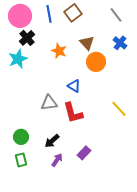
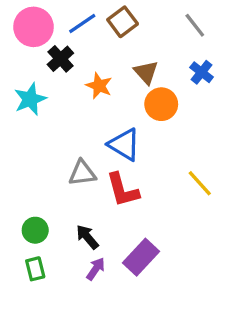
blue line: (49, 14) -> (82, 24), turned 66
black cross: (27, 38) -> (60, 59), moved
blue triangle: (74, 86) -> (124, 145), size x1.5
black arrow: (52, 141) -> (87, 237), turned 91
purple rectangle: (84, 153) -> (141, 257), size x1.5

